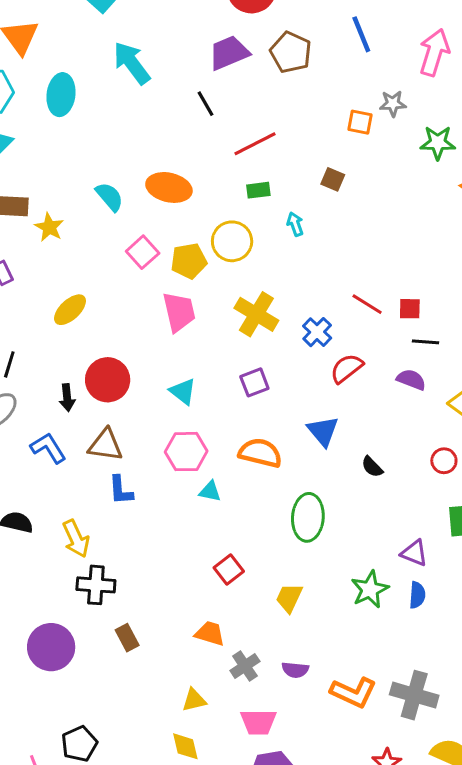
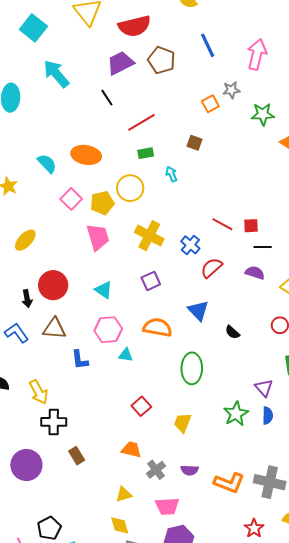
orange square: (360, 122) -> (210, 104), turned -36
blue L-shape: (121, 490) -> (80, 360), moved
purple triangle: (414, 553) -> (264, 388), turned 30

